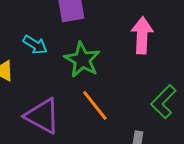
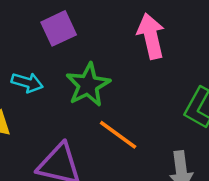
green star: (82, 60) -> (88, 85), turned 30

